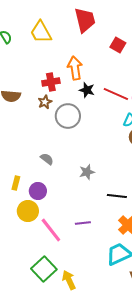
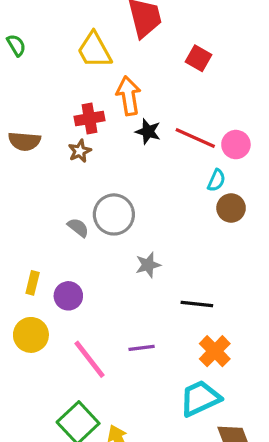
yellow trapezoid: (41, 32) -> (94, 50), moved
gray circle: (68, 116) -> (114, 214), moved
gray semicircle: (47, 159) -> (78, 228), moved
yellow circle: (28, 211) -> (31, 335), moved

